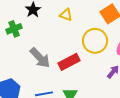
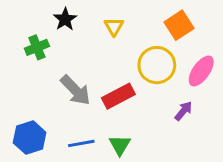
yellow triangle: (66, 15) -> (114, 27), turned 40

